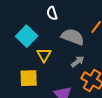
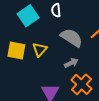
cyan square: (27, 36) -> (28, 16), moved
yellow square: (29, 78) -> (16, 50), moved

